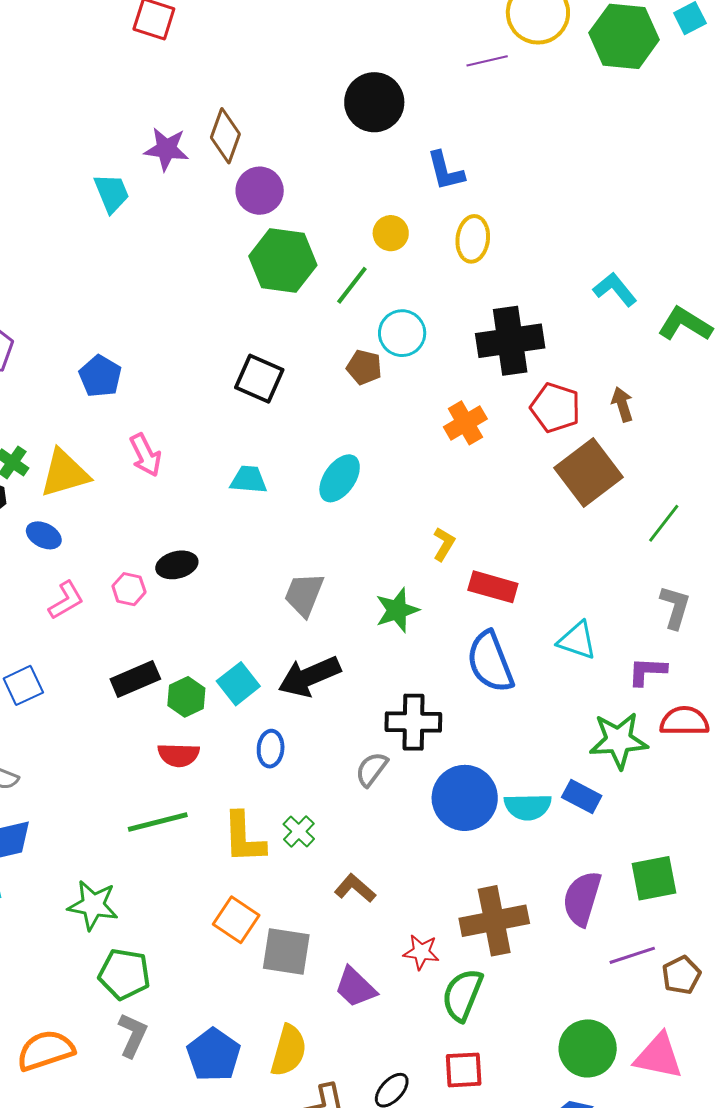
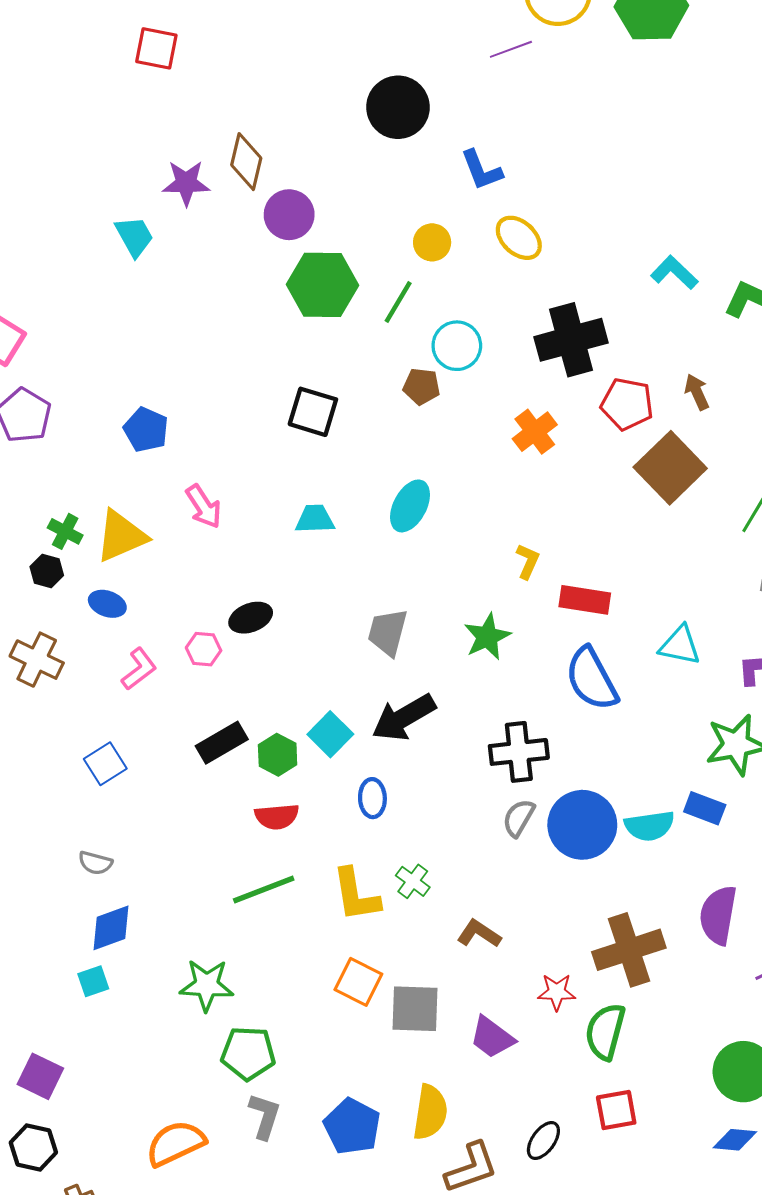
yellow ellipse: (473, 239) -> (519, 238), turned -48
gray semicircle: (372, 769) -> (519, 818), moved

